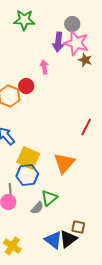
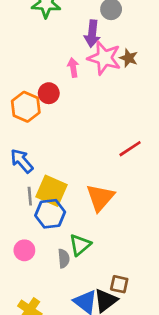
pink star: (76, 43) -> (104, 58), moved
red line: (86, 127) -> (130, 149), turned 30
gray line: (10, 190) -> (30, 196), moved
gray semicircle: (37, 208) -> (64, 258), turned -48

